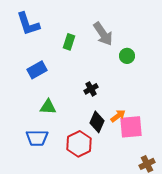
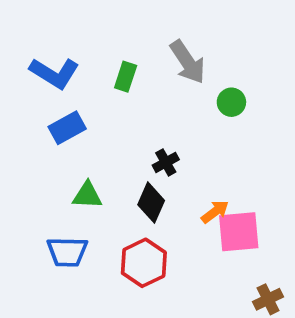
blue L-shape: (28, 24) -> (54, 73), moved, turned -40
black diamond: (97, 122) -> (151, 203), moved

